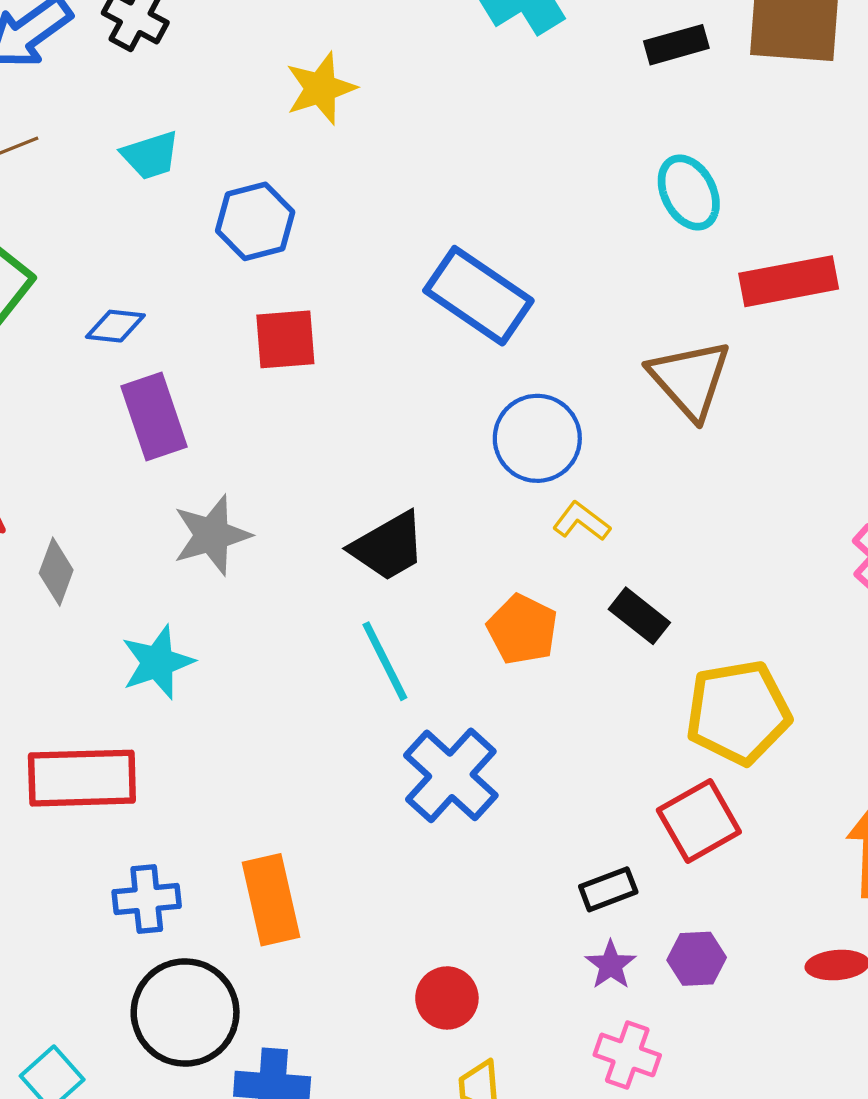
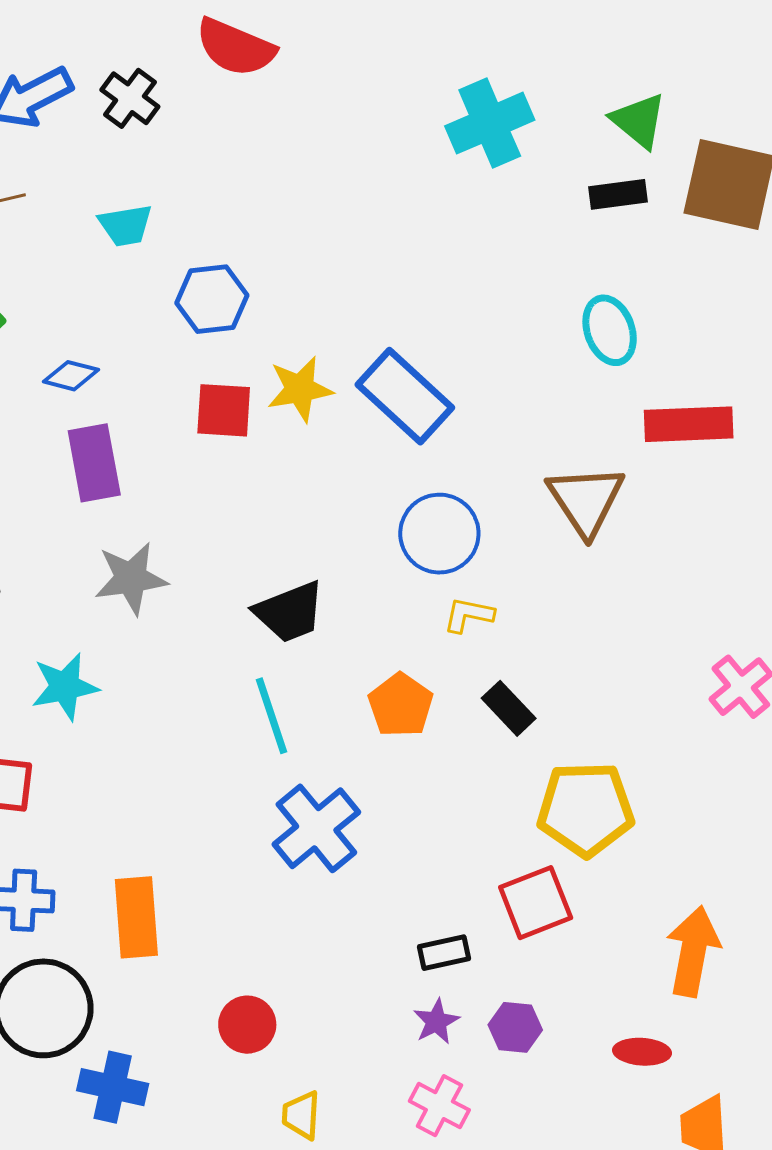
yellow star: (321, 88) -> (300, 389), moved
yellow L-shape: (581, 521) -> (469, 615), turned -34
red circle: (447, 998) -> (247, 1025), moved

